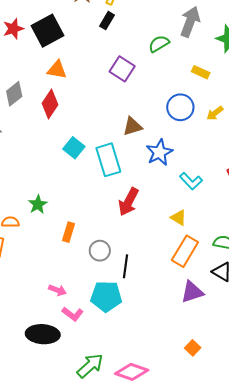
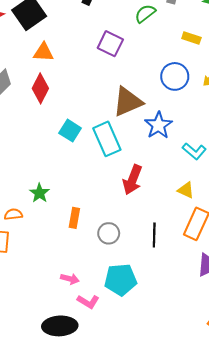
brown triangle: (132, 126) -> (128, 102), size x1.5
black line: (126, 266) -> (154, 235), moved

